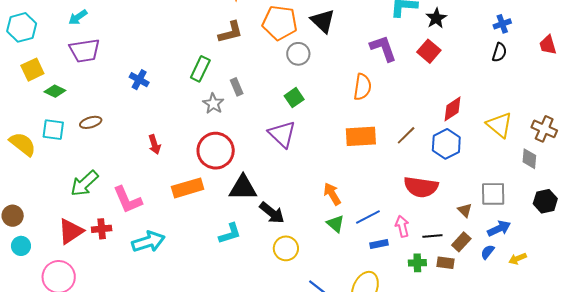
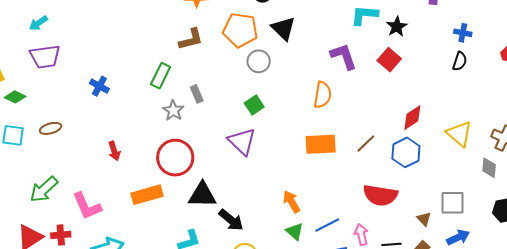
blue cross: (502, 24) -> (463, 33), turned 30

